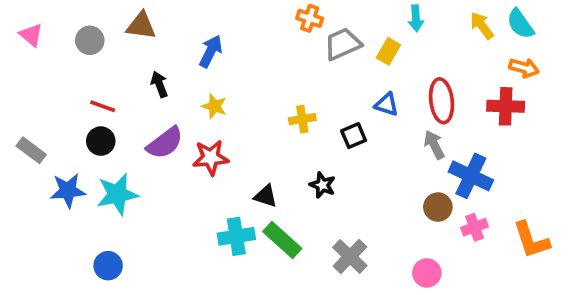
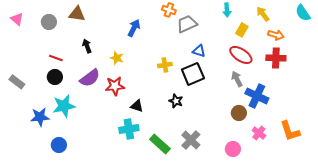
cyan semicircle: (520, 24) -> (303, 13), moved
blue arrow: (211, 51) -> (134, 28), moved
yellow rectangle: (388, 51) -> (242, 30), moved
orange arrow: (524, 68) -> (276, 35), moved
red ellipse: (442, 101) -> (241, 55), turned -50
blue triangle: (387, 104) -> (199, 51), moved
black square: (354, 136) -> (193, 74), size x1.6
blue star: (68, 191) -> (40, 117), moved
black triangle: (266, 196) -> (137, 106), moved
pink cross: (475, 227) -> (259, 133), moved, turned -32
green rectangle: (282, 240) -> (160, 144), moved

